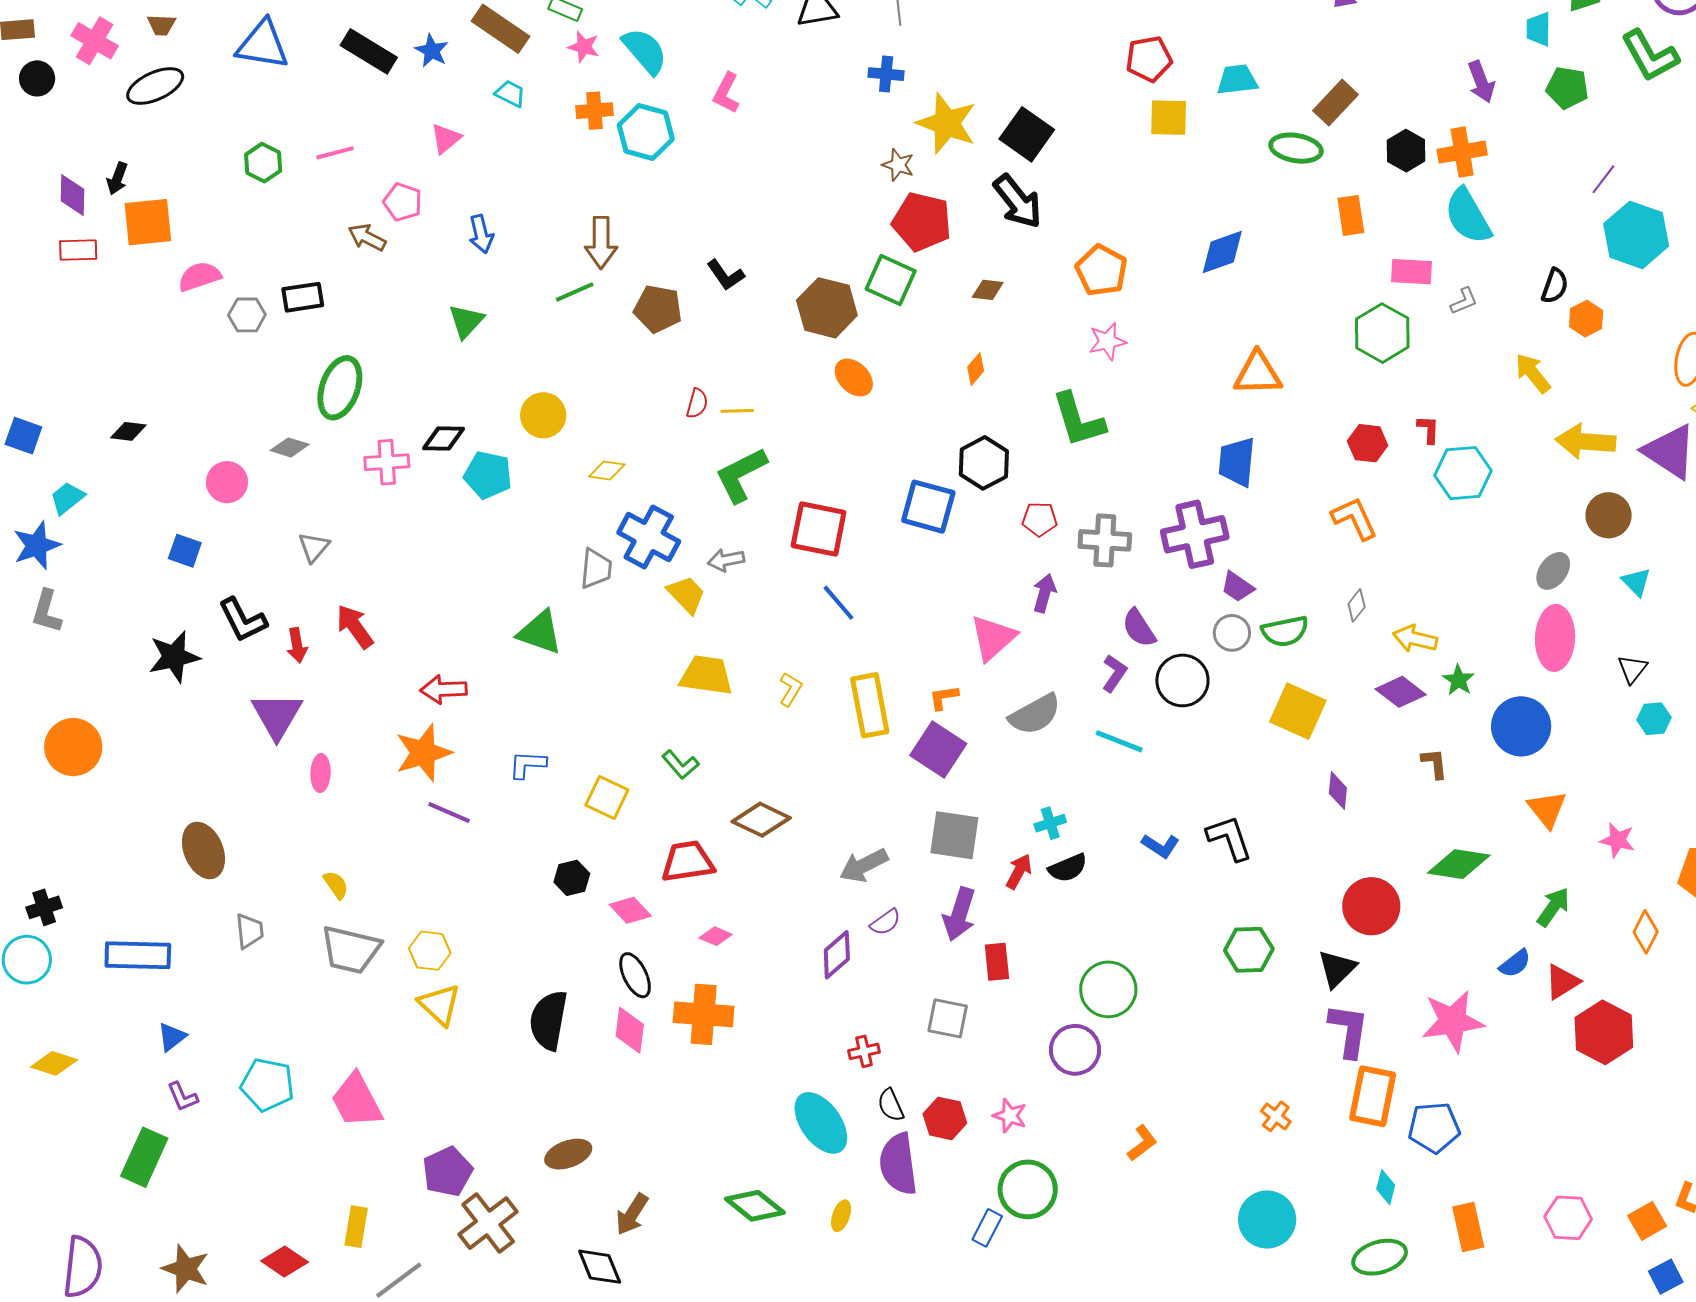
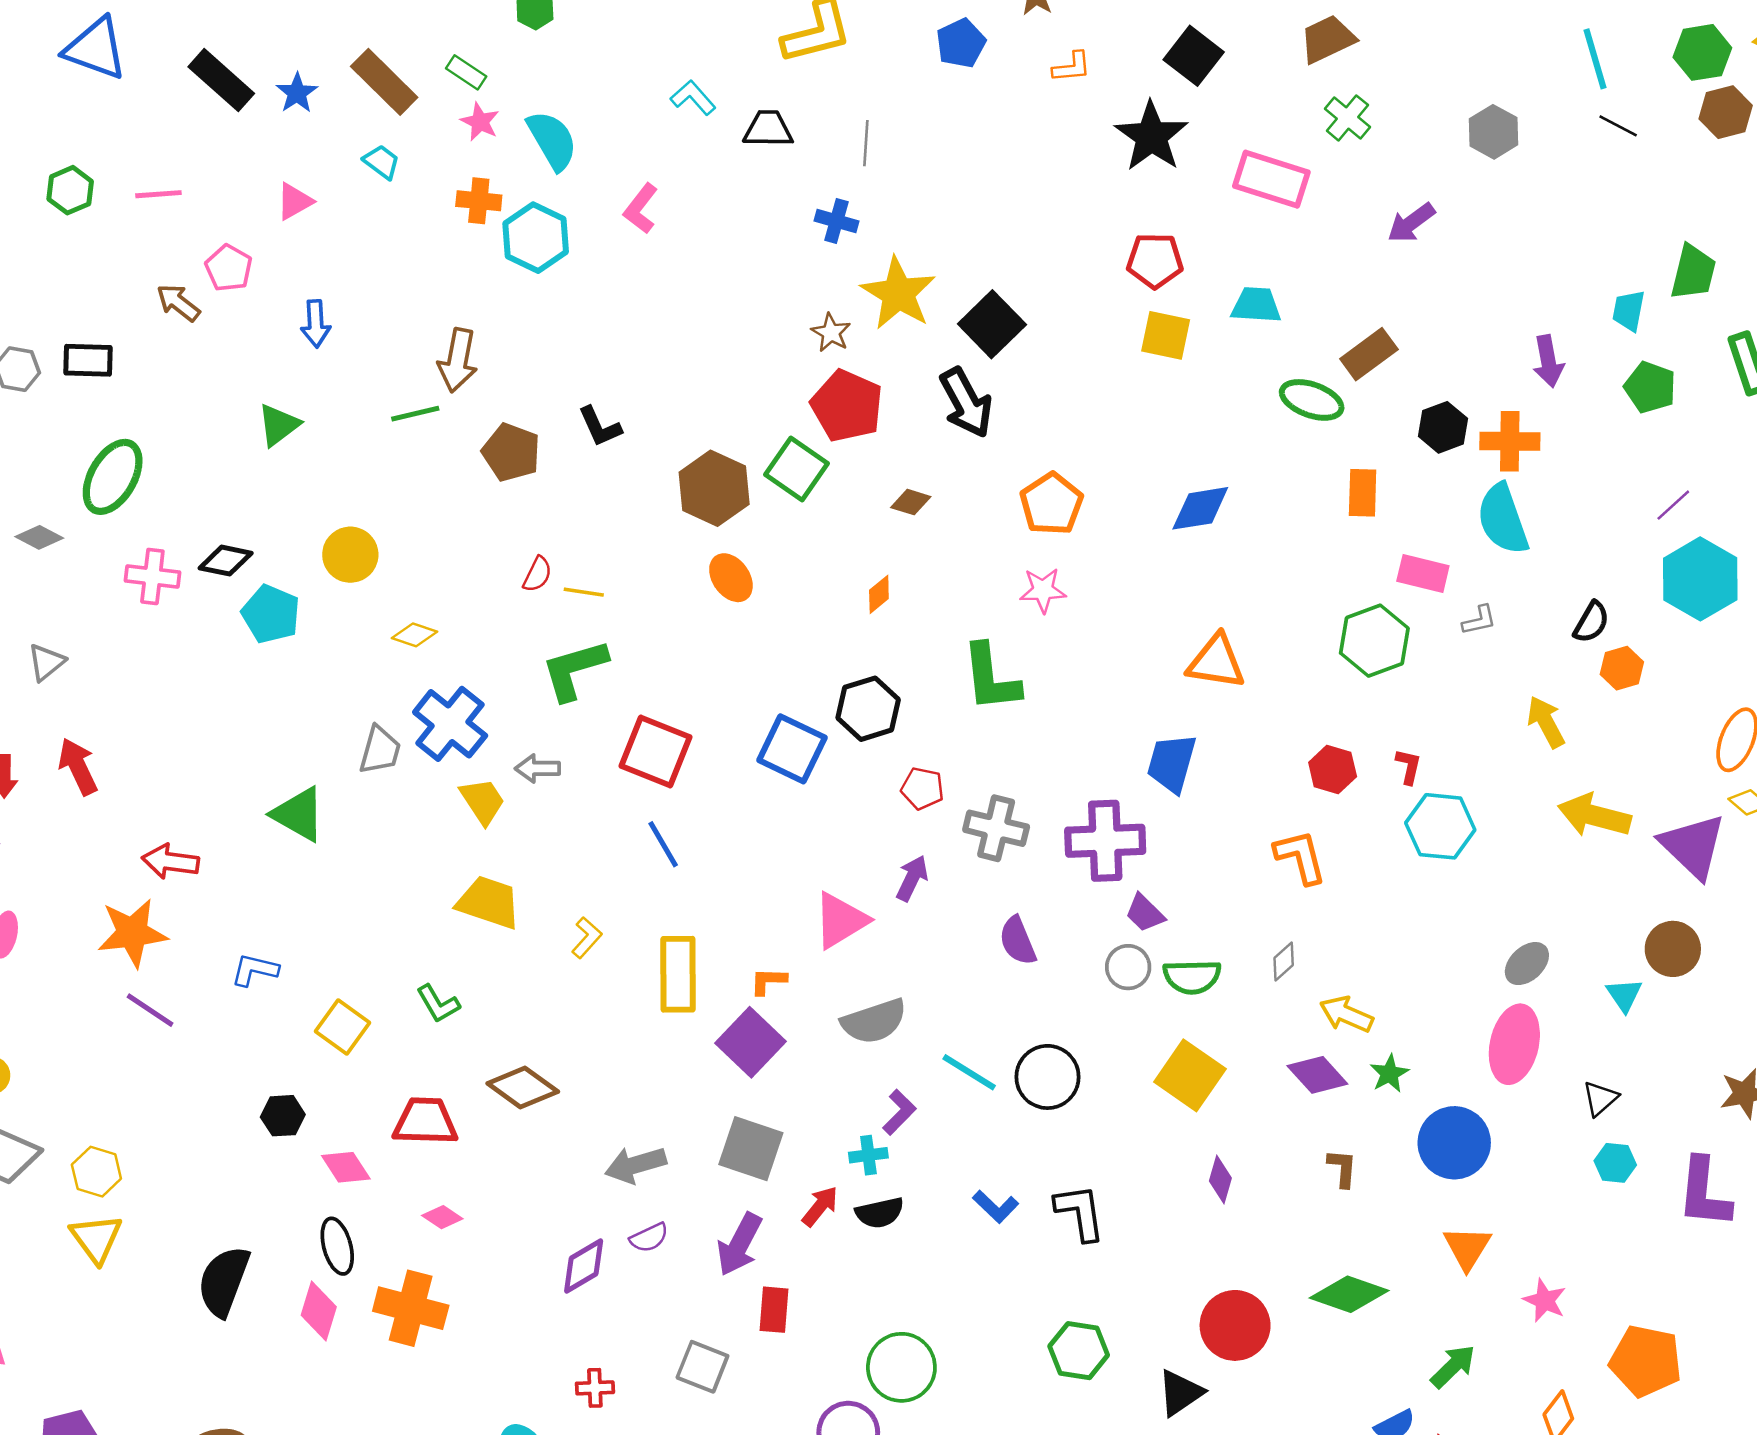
brown circle: (1609, 515) -> (1673, 949), moved
purple L-shape: (1114, 673) -> (899, 1112), moved
black circle: (1182, 680) -> (1048, 1077), moved

